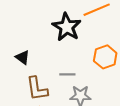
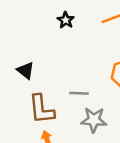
black star: (67, 27) -> (66, 20), moved, size x0.5

